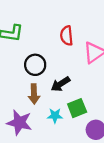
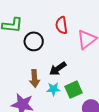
black circle: (35, 65) -> (34, 41), moved
cyan star: (55, 116) -> (53, 89), moved

